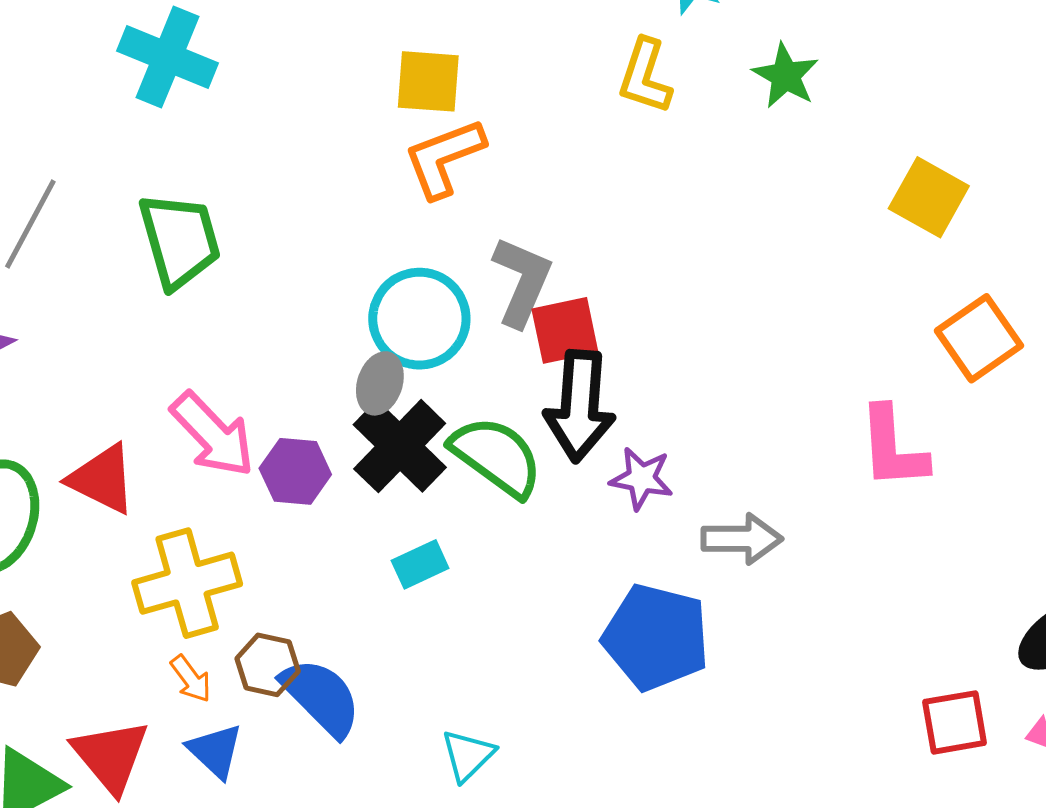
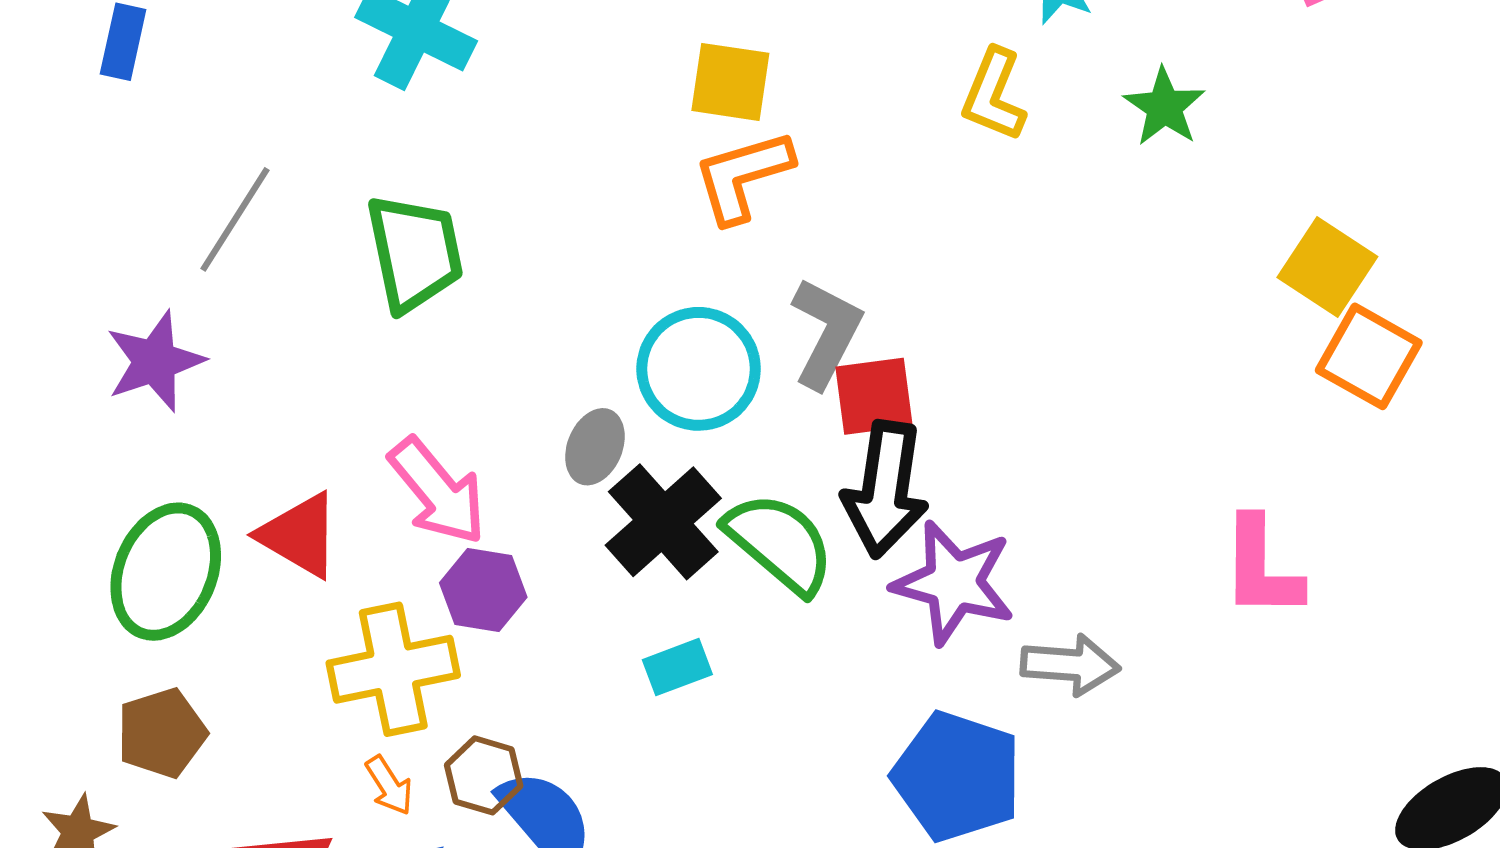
orange square: (979, 338) -> (1369, 356), moved, turned -30
gray ellipse: (380, 383) -> (595, 447), moved
purple hexagon: (295, 471) -> (483, 590), moved
purple star: (642, 478) -> (954, 583), size x1.6

